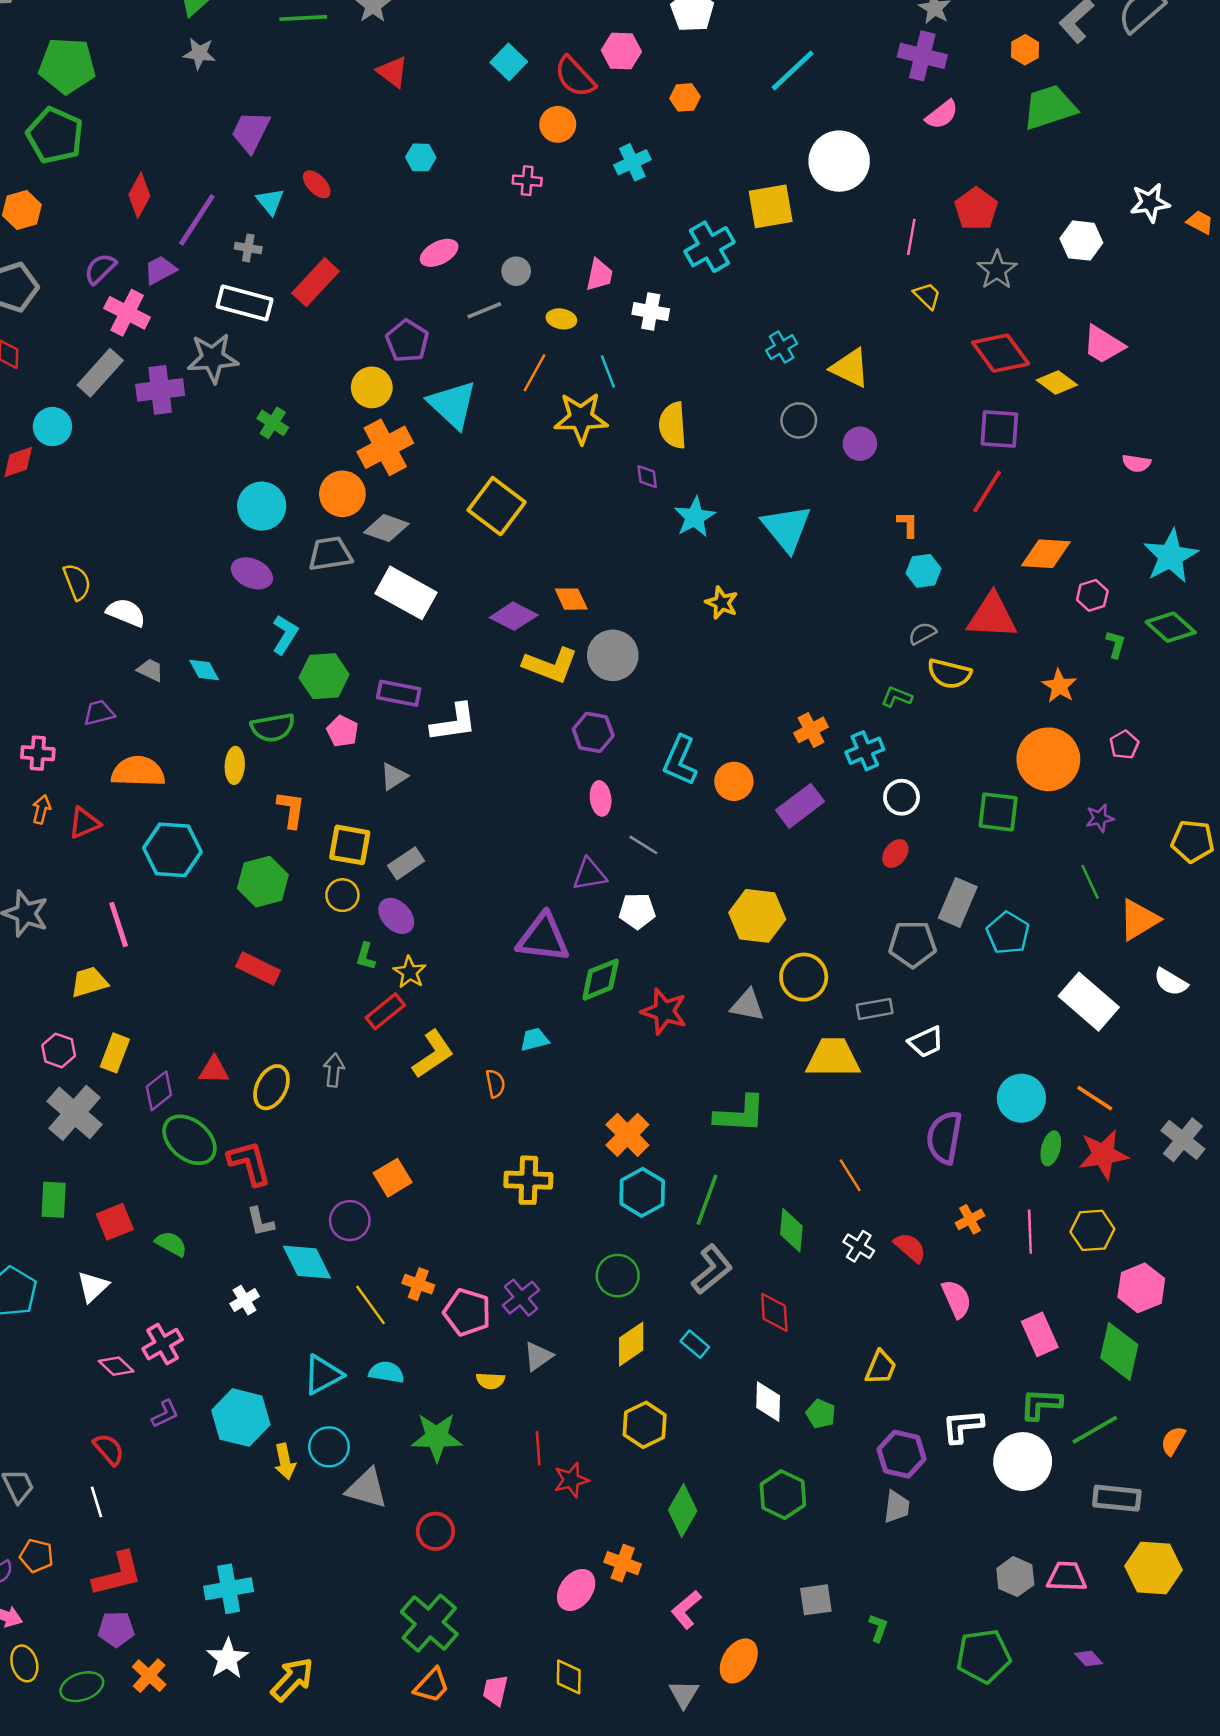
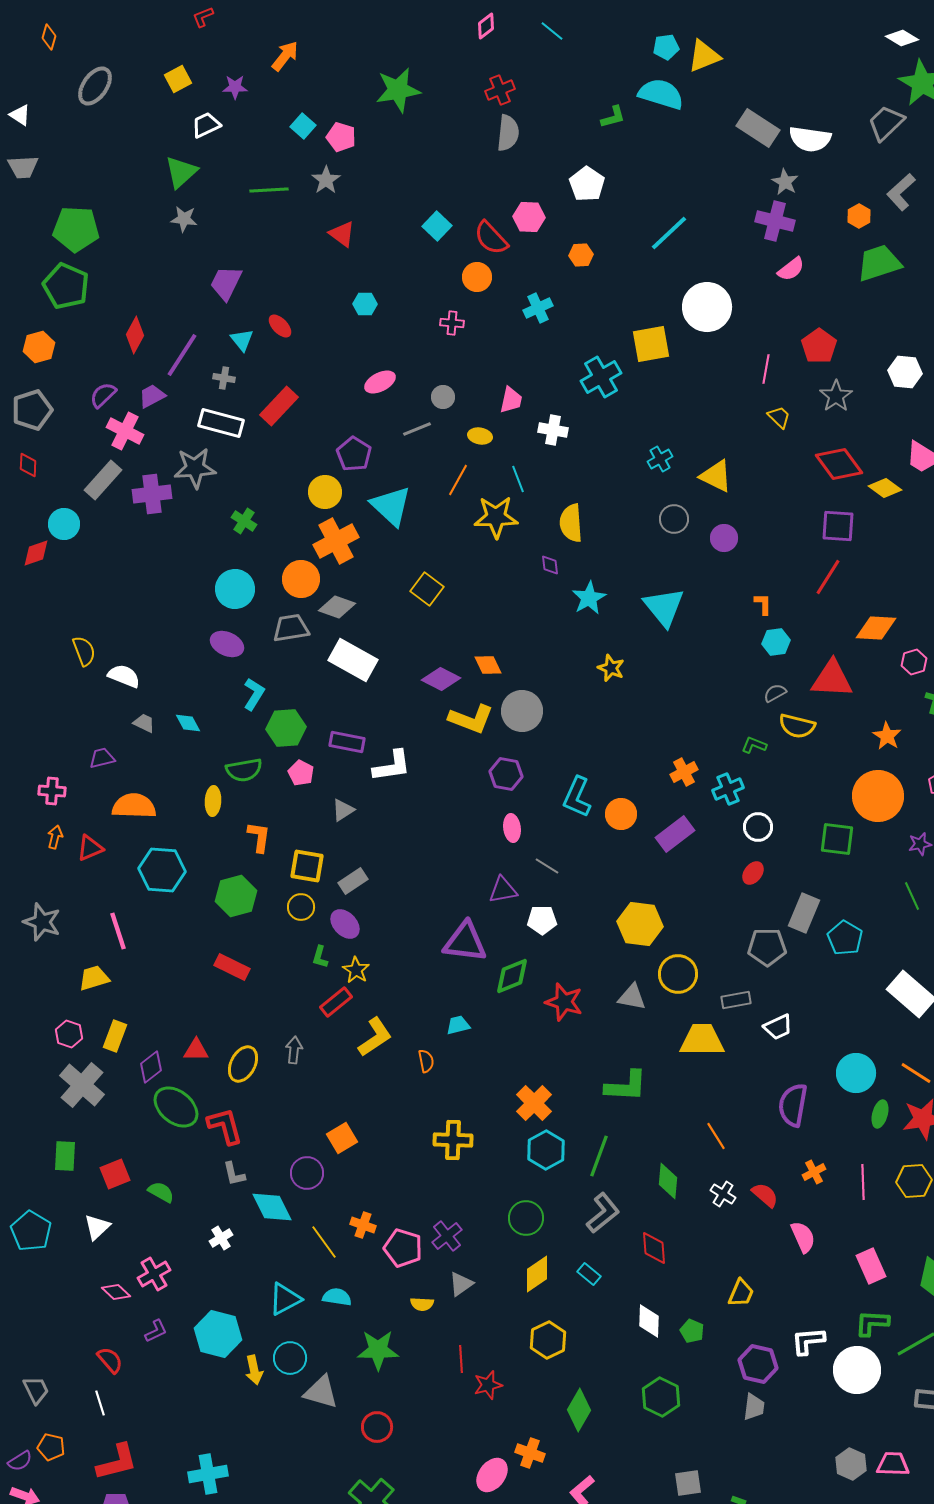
yellow square: (497, 506) -> (427, 589), size x0.7

